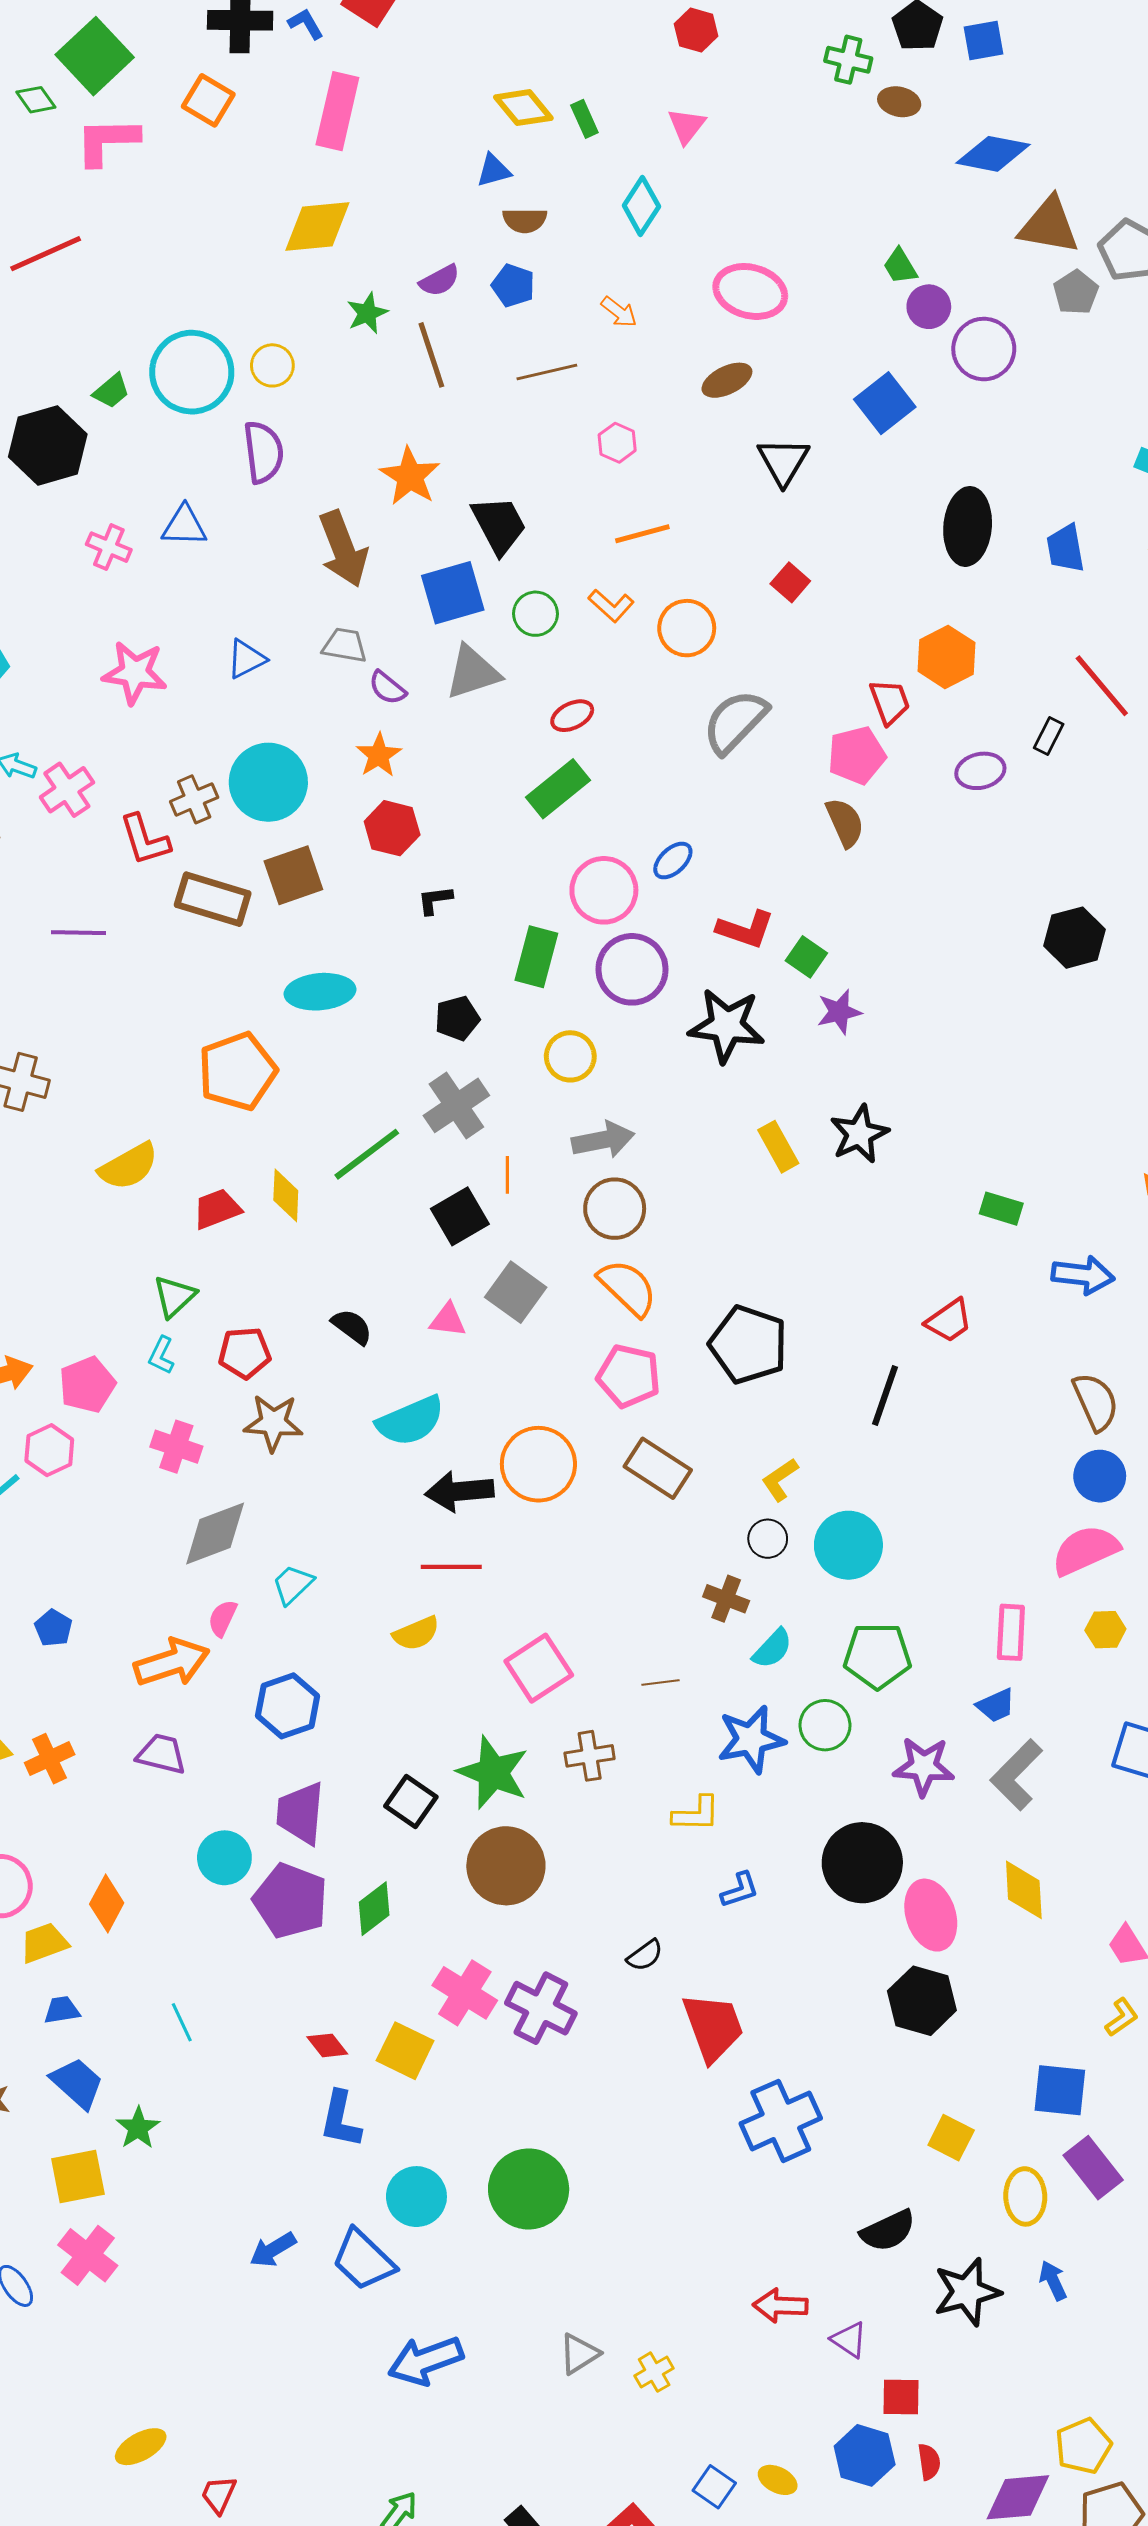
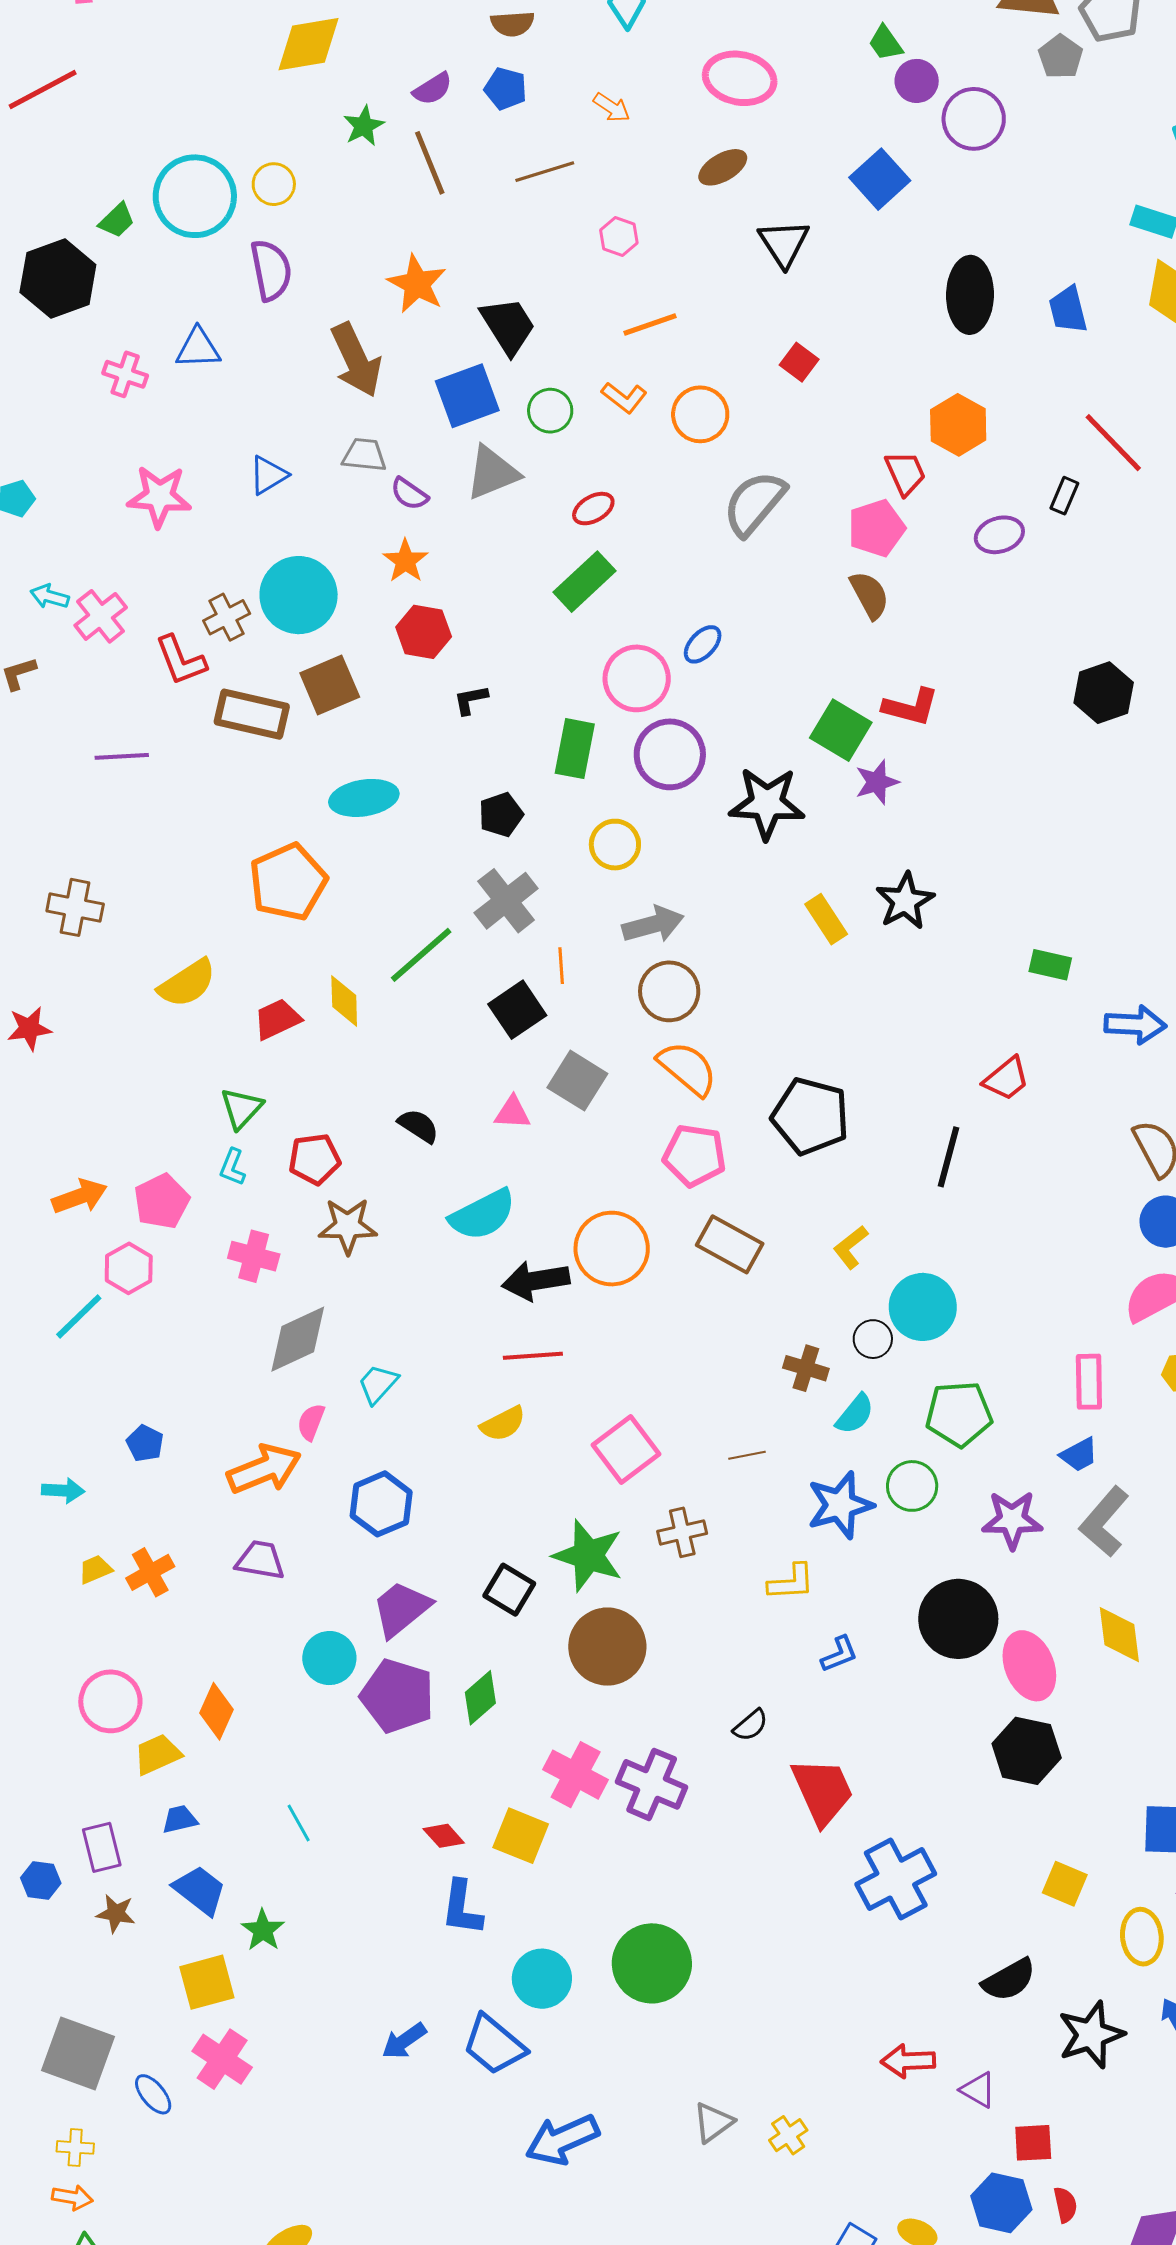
red L-shape: (745, 929) -> (911, 707), moved
green square: (806, 957) -> (841, 730), size x1.5
black circle: (768, 1539) -> (873, 1339), moved
purple trapezoid: (301, 1813) -> (401, 1609), turned 50

